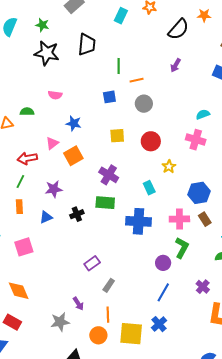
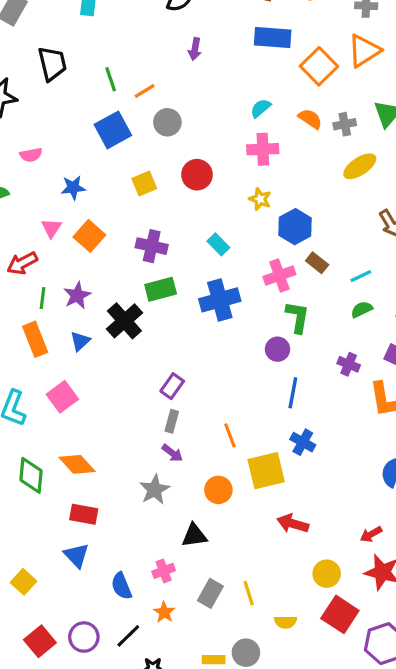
blue square: (109, 97) -> (113, 130), size x1.6
yellow star: (169, 167) -> (260, 199), moved
green line: (20, 182) -> (42, 298), moved
orange rectangle: (19, 207) -> (35, 339), size x1.5
black cross: (77, 214) -> (124, 321), size x1.6
gray rectangle: (109, 285) -> (172, 421), moved
orange line: (108, 315) -> (230, 435), moved

